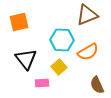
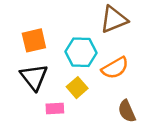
orange square: (19, 22) -> (34, 40), moved

